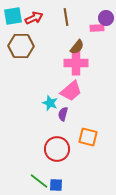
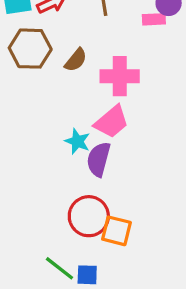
brown semicircle: (77, 47) -> (76, 60), moved
purple semicircle: (63, 114) -> (99, 159), size x1.5
orange square: (88, 137) -> (116, 231), moved

